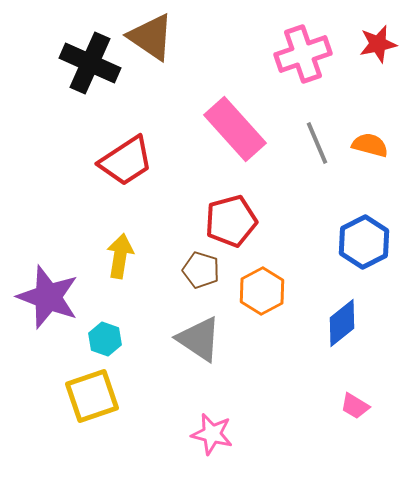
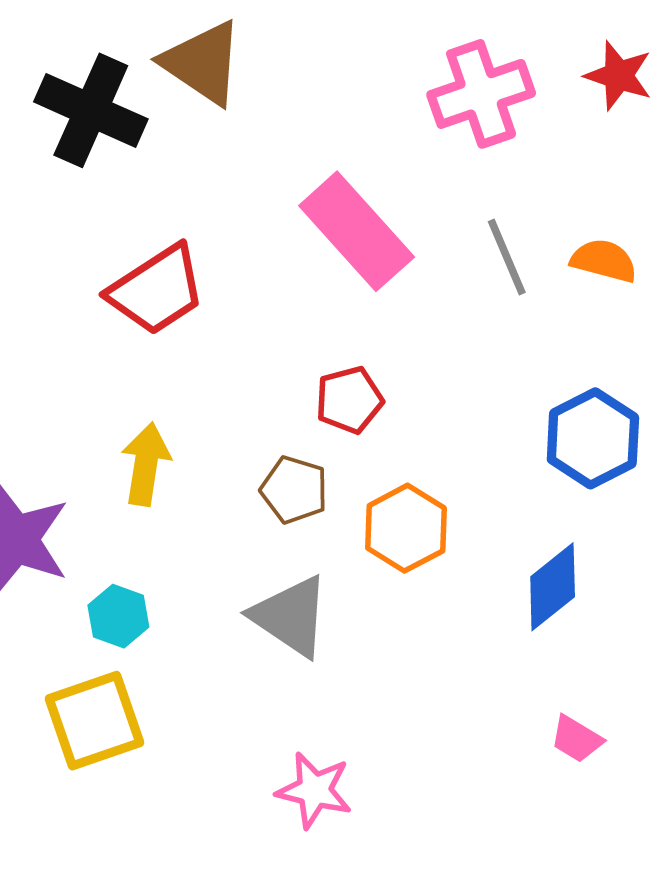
red star: (378, 44) -> (619, 76), turned 30
red pentagon: (231, 221) -> (349, 400), size x0.7

